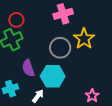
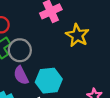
gray circle: (60, 48) -> (20, 50), moved

